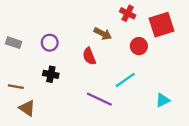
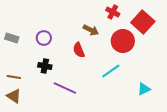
red square: (161, 25) -> (143, 22), turned -30
red circle: (139, 46) -> (123, 41), size x1.5
purple line: (99, 99) -> (65, 88), moved
brown triangle: (27, 108) -> (14, 96), moved

